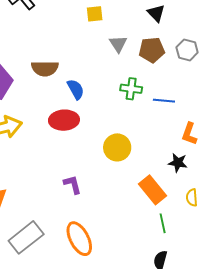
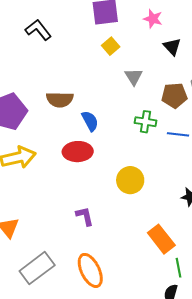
yellow square: (95, 14) -> (111, 46), turned -36
brown pentagon: (152, 50) -> (174, 95), moved
orange rectangle: (152, 190) -> (161, 239), moved
green line: (163, 223) -> (178, 268), moved

